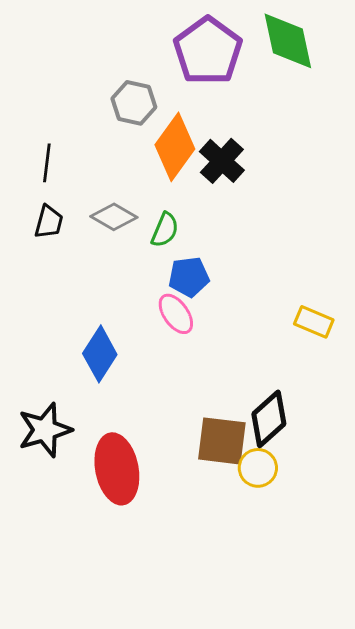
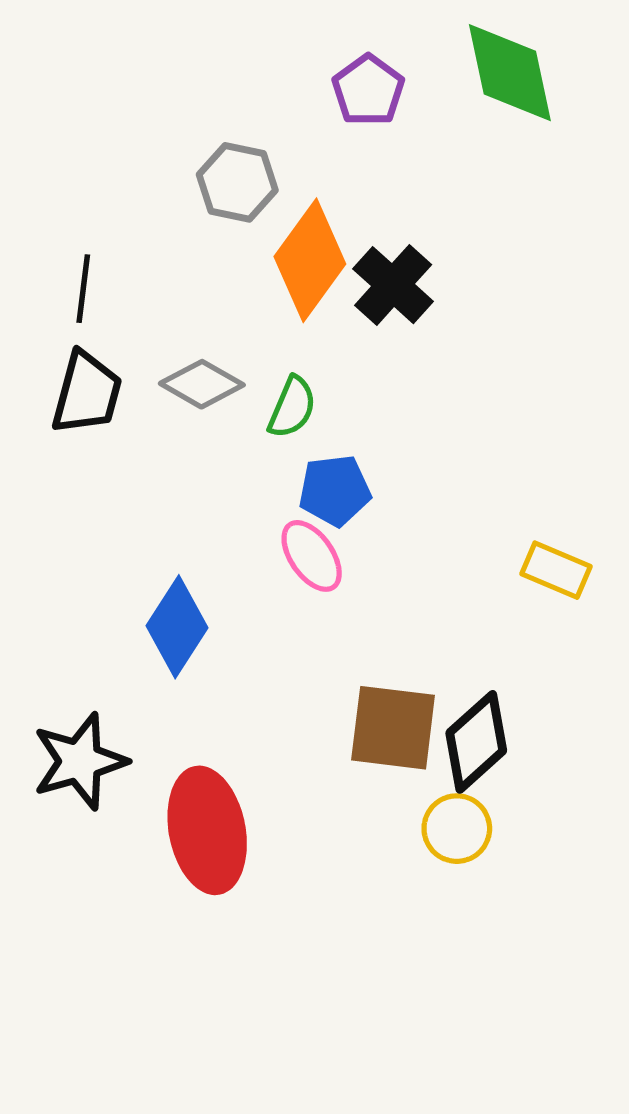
purple pentagon: (208, 51) -> (368, 90), size x0.6
black trapezoid: (49, 222) -> (87, 393), size x1.4
brown square: (222, 441) -> (393, 728), moved

